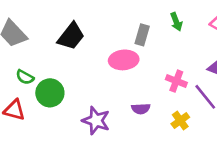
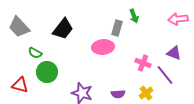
green arrow: (176, 22) -> (134, 16), moved
green semicircle: (25, 77) -> (35, 53), moved
purple semicircle: (141, 109) -> (118, 94), moved

